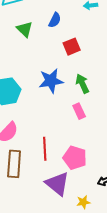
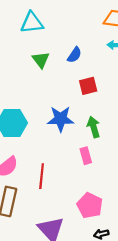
red line: (45, 149) -> (42, 176), moved
pink pentagon: (75, 158) -> (90, 205), moved

